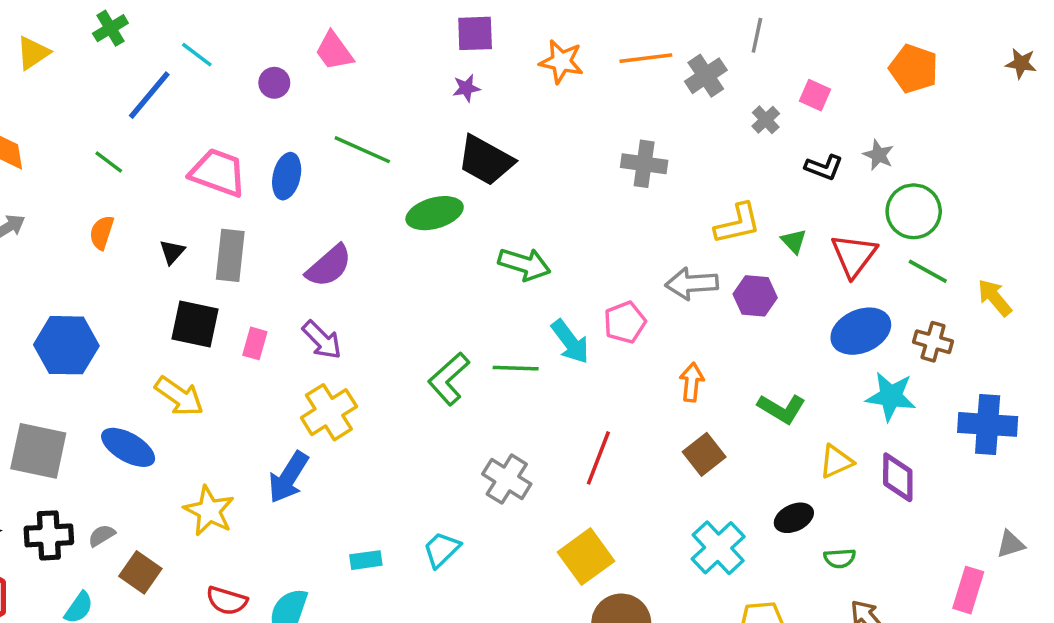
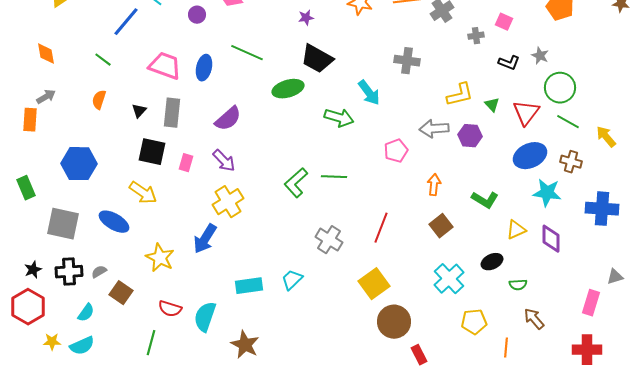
gray cross: (766, 120) -> (476, 36), turned 35
cyan arrow: (570, 342) -> (369, 93), moved
cyan rectangle: (366, 560) -> (249, 286), size x1.5

